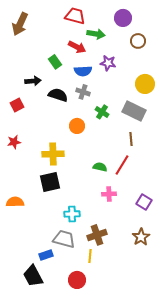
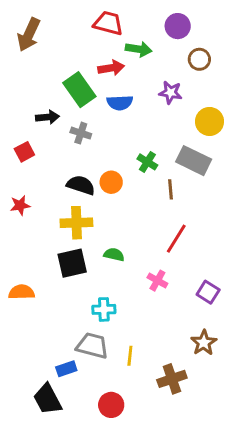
red arrow: (77, 47) -> (111, 68), turned -36
green rectangle: (55, 62) -> (79, 90), size x1.6
purple star: (108, 63) -> (170, 93), moved
gray cross: (83, 92) -> (81, 133), moved
black semicircle: (58, 95) -> (81, 185), moved
brown line: (131, 139) -> (170, 189), moved
green semicircle: (100, 167) -> (114, 255), moved
pink cross: (109, 194) -> (157, 281), turned 32
brown cross: (97, 235) -> (172, 379), moved
yellow line: (90, 256) -> (130, 356), moved

